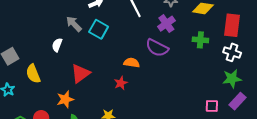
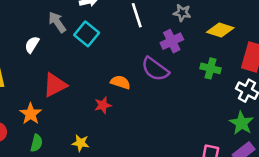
green star: (232, 79) -> (241, 123), turned 30
orange star: (65, 99) -> (31, 114), turned -30

